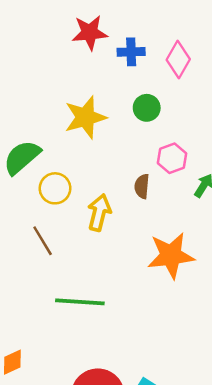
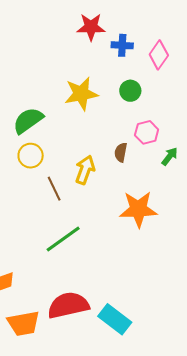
yellow circle: (55, 188) -> (31, 156), moved
brown line: (43, 241) -> (54, 189), moved
green line: (80, 302) -> (63, 239), turned -45

